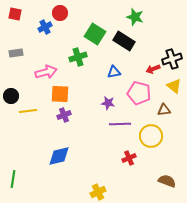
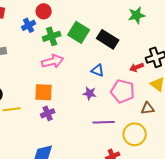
green star: (135, 17) -> (137, 15), moved, turned -30
green cross: (78, 57) -> (52, 36), moved
pink arrow: (46, 72) -> (53, 61), moved
blue triangle: (114, 72) -> (98, 70), turned 32
purple star: (108, 103) -> (90, 93), moved

